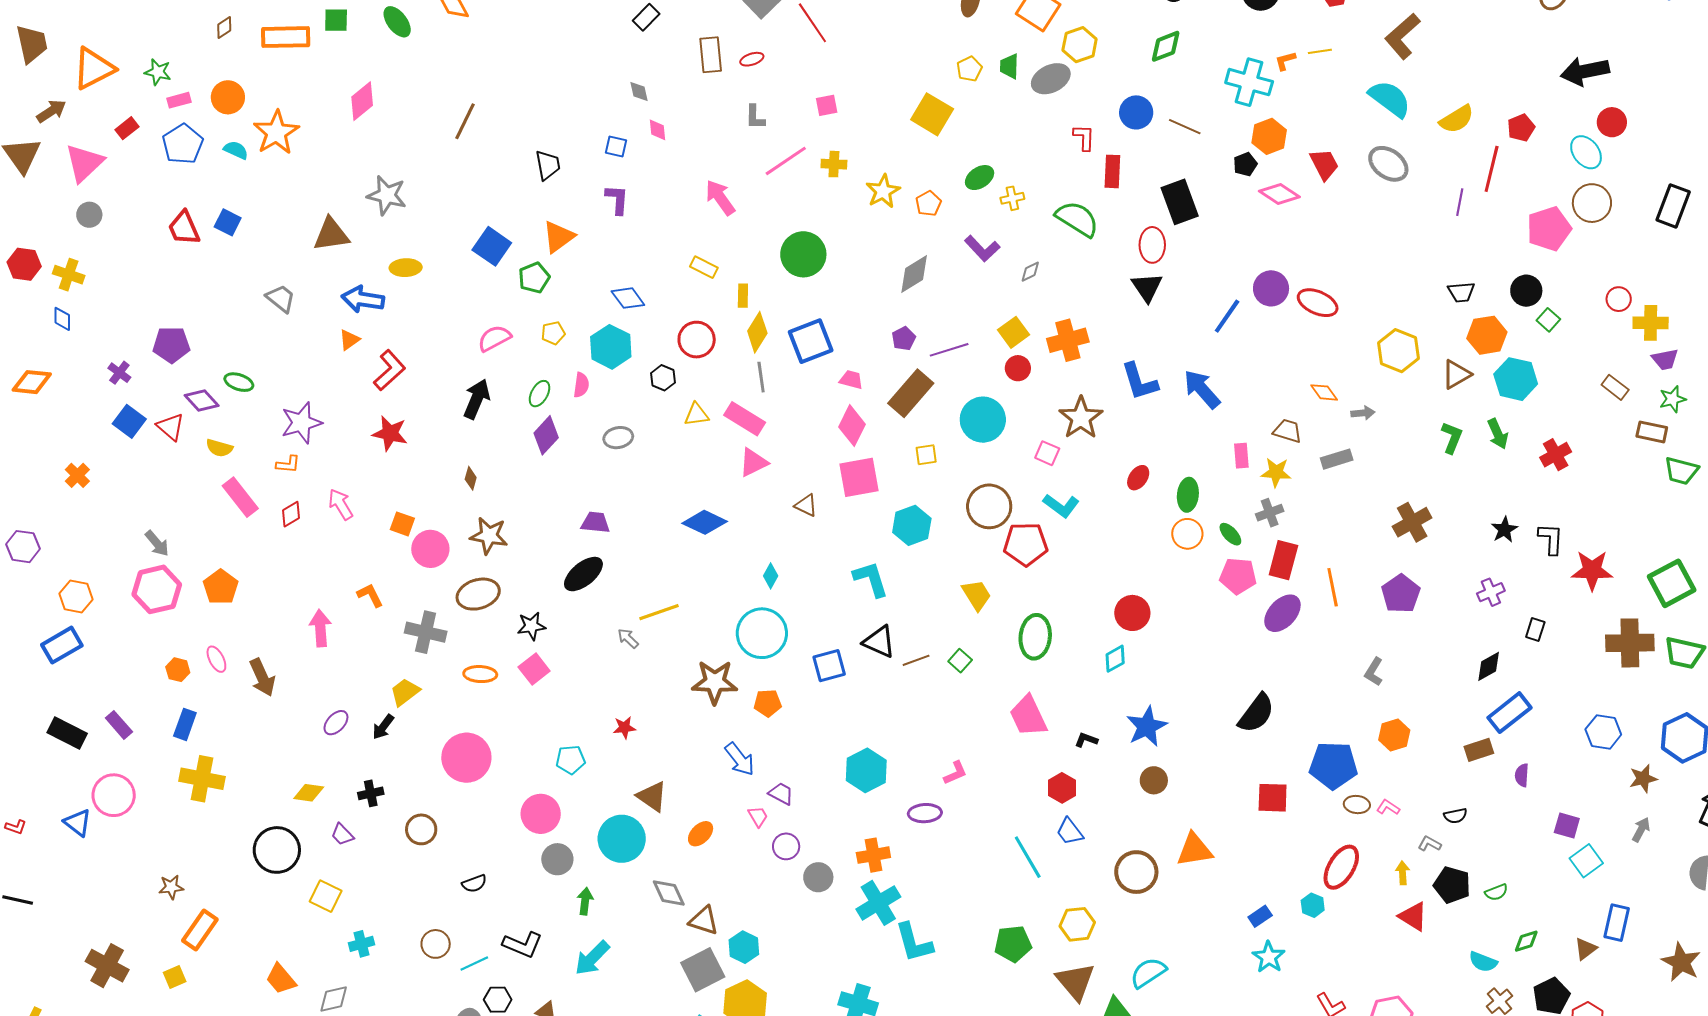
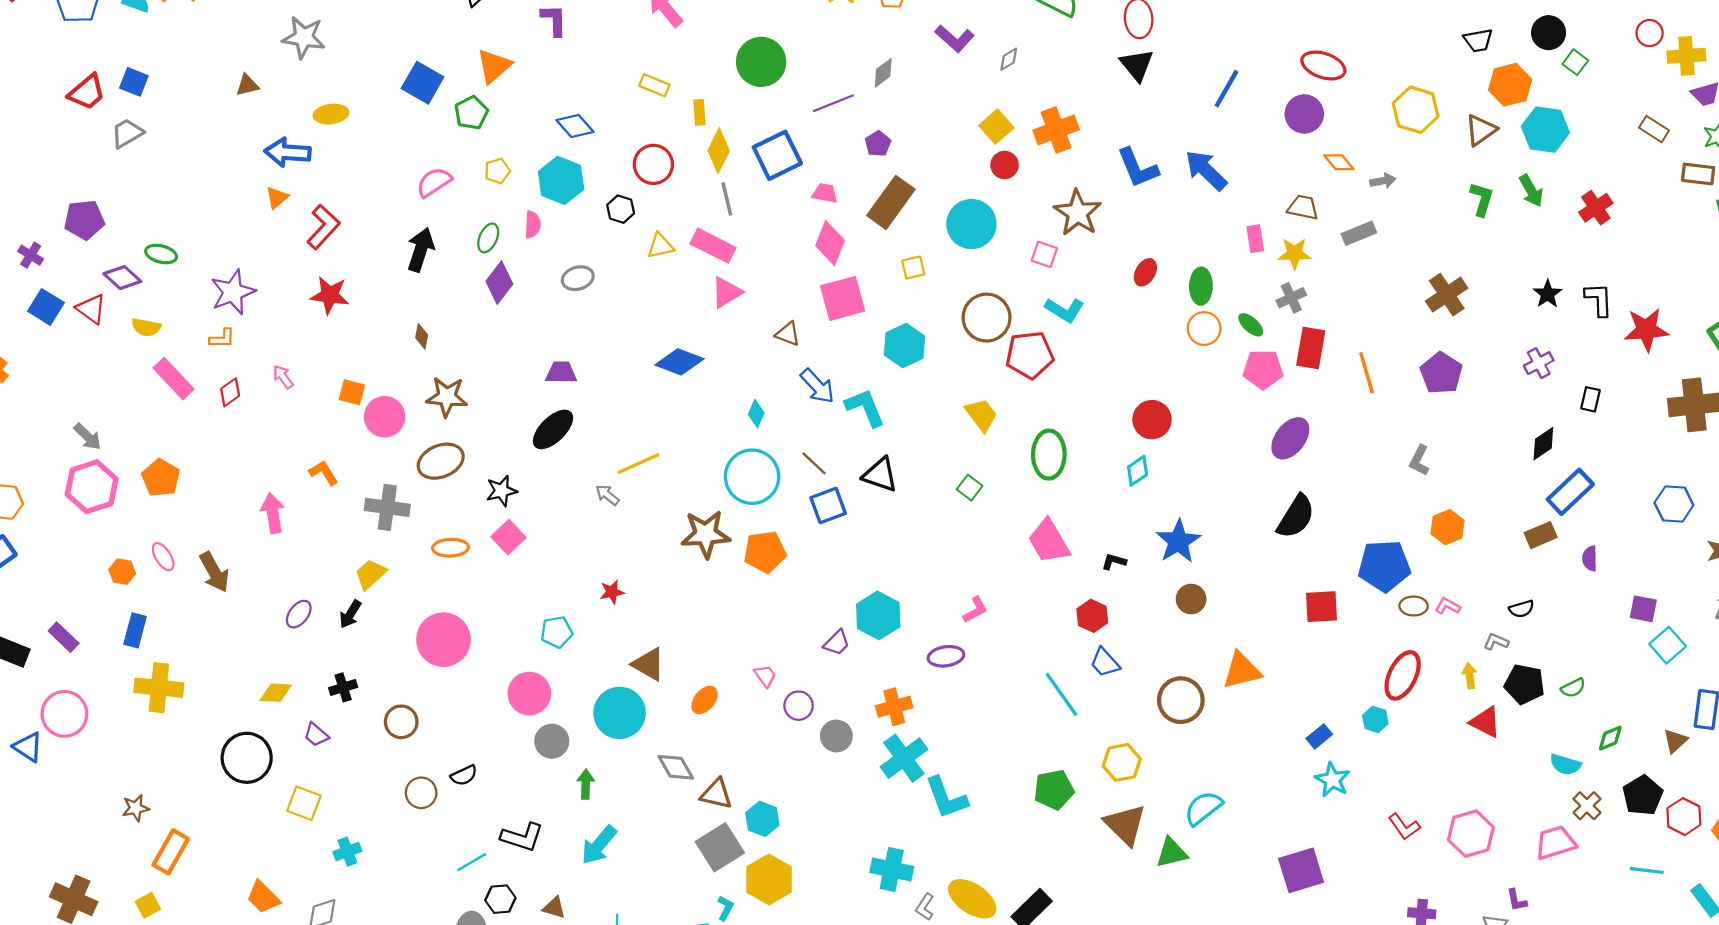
red trapezoid: (184, 228) -> (87, 92), turned -102
brown triangle: (331, 234) -> (247, 85), size x0.6
gray diamond: (914, 274) -> (883, 73), size x0.7
purple circle: (1271, 288) -> (1304, 114), moved
gray trapezoid: (281, 298) -> (127, 133), moved, turned -64
purple line: (949, 350) -> (833, 103), moved
pink arrow: (341, 504) -> (283, 377), size x0.7
purple ellipse: (1282, 613) -> (1290, 438), moved
brown line: (916, 660) -> (814, 463), moved, turned 68
orange pentagon: (768, 703) -> (765, 552), size x1.4
blue arrow: (740, 759) -> (817, 386), moved
purple trapezoid: (781, 794) -> (837, 643), moved, turned 112
brown circle: (436, 944) -> (421, 793), moved

